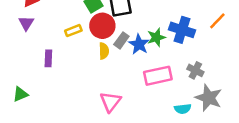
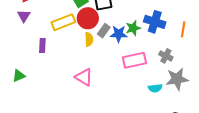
orange line: (217, 21) -> (183, 29), moved, turned -35
yellow rectangle: (73, 31) -> (63, 22), size x1.6
blue star: (139, 44) -> (119, 34), turned -30
gray star: (209, 98) -> (177, 79), turned -30
pink triangle: (110, 102) -> (84, 77), moved, turned -36

